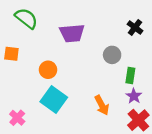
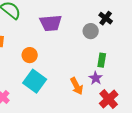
gray circle: (112, 55) -> (91, 31), moved
purple star: (134, 96) -> (96, 78), moved

